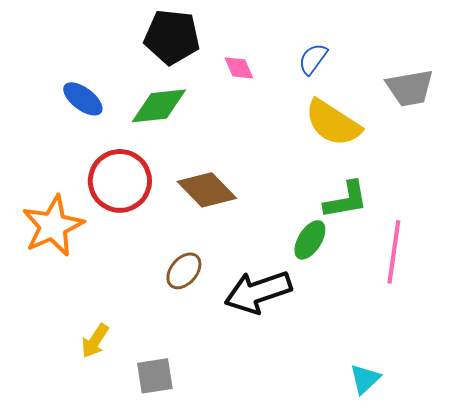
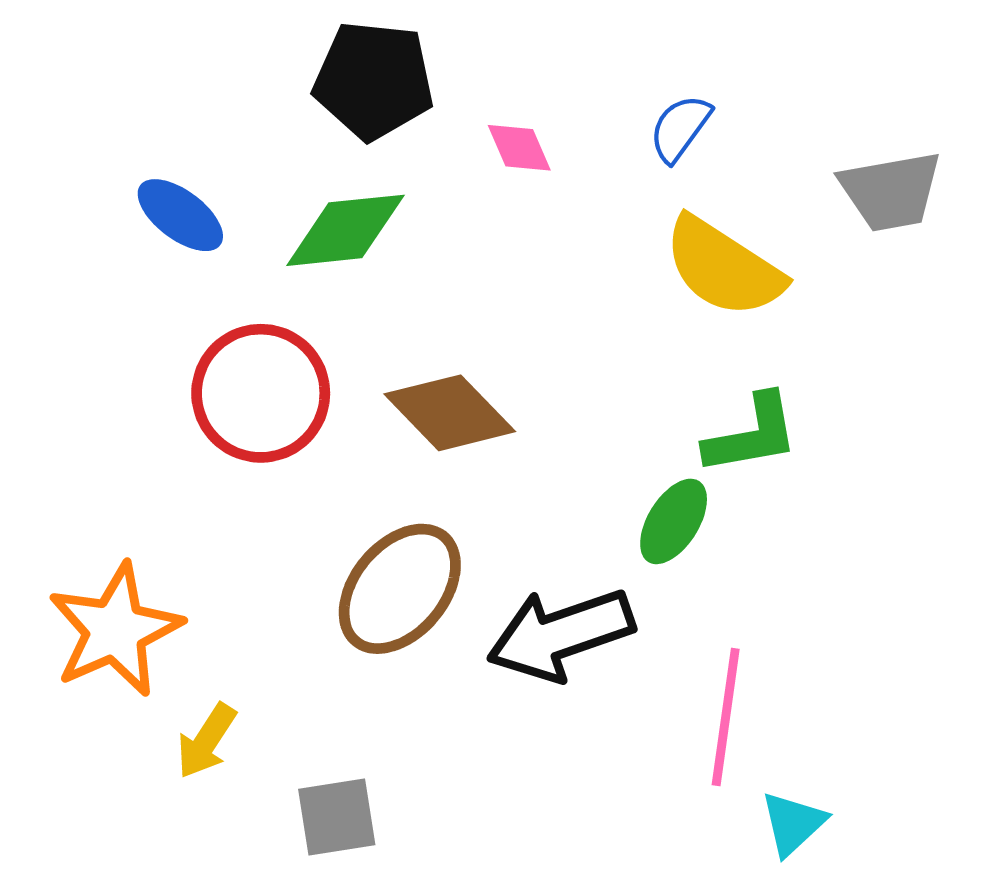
orange star: (53, 226) -> (115, 630), moved
pink line: (394, 252) -> (726, 717), moved
brown ellipse: (184, 271) -> (400, 589), size x1.6

